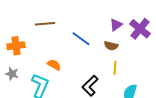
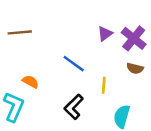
blue line: (81, 39) -> (74, 64), moved
brown semicircle: (111, 46) -> (135, 68), moved

